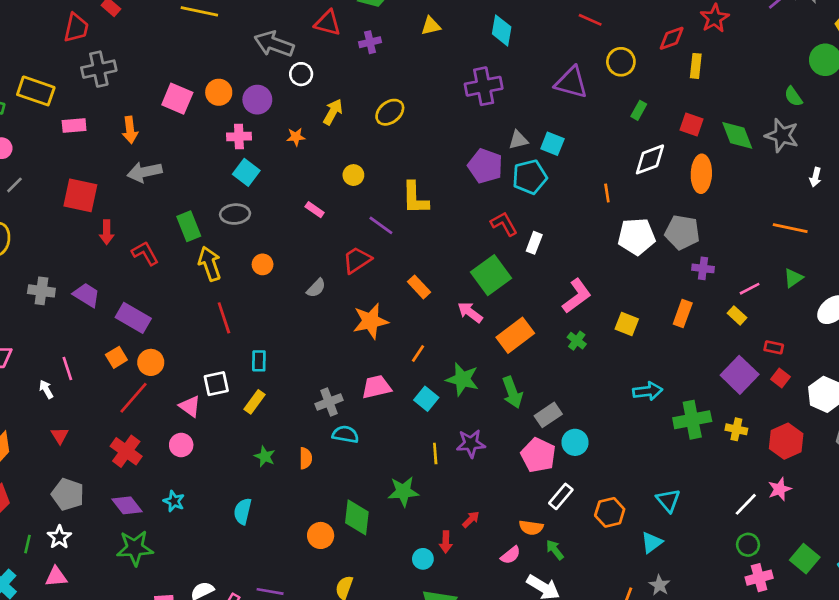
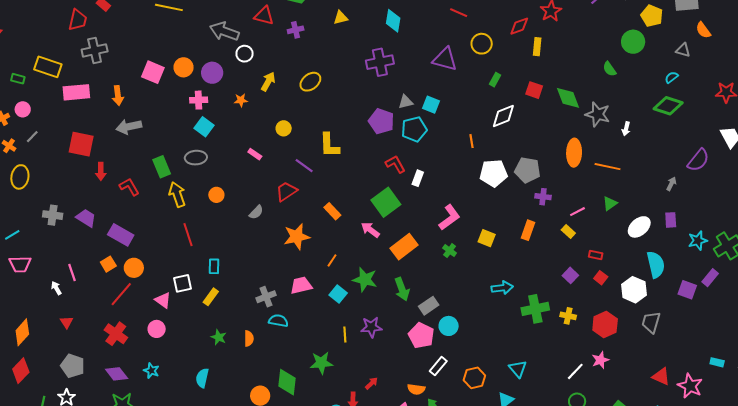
pink rectangle: (74, 125) -> (76, 92), size x1.5
gray star: (782, 135) -> (598, 114), moved
orange ellipse: (701, 174) -> (574, 153), moved
purple square: (740, 375) -> (570, 275), size x0.6

